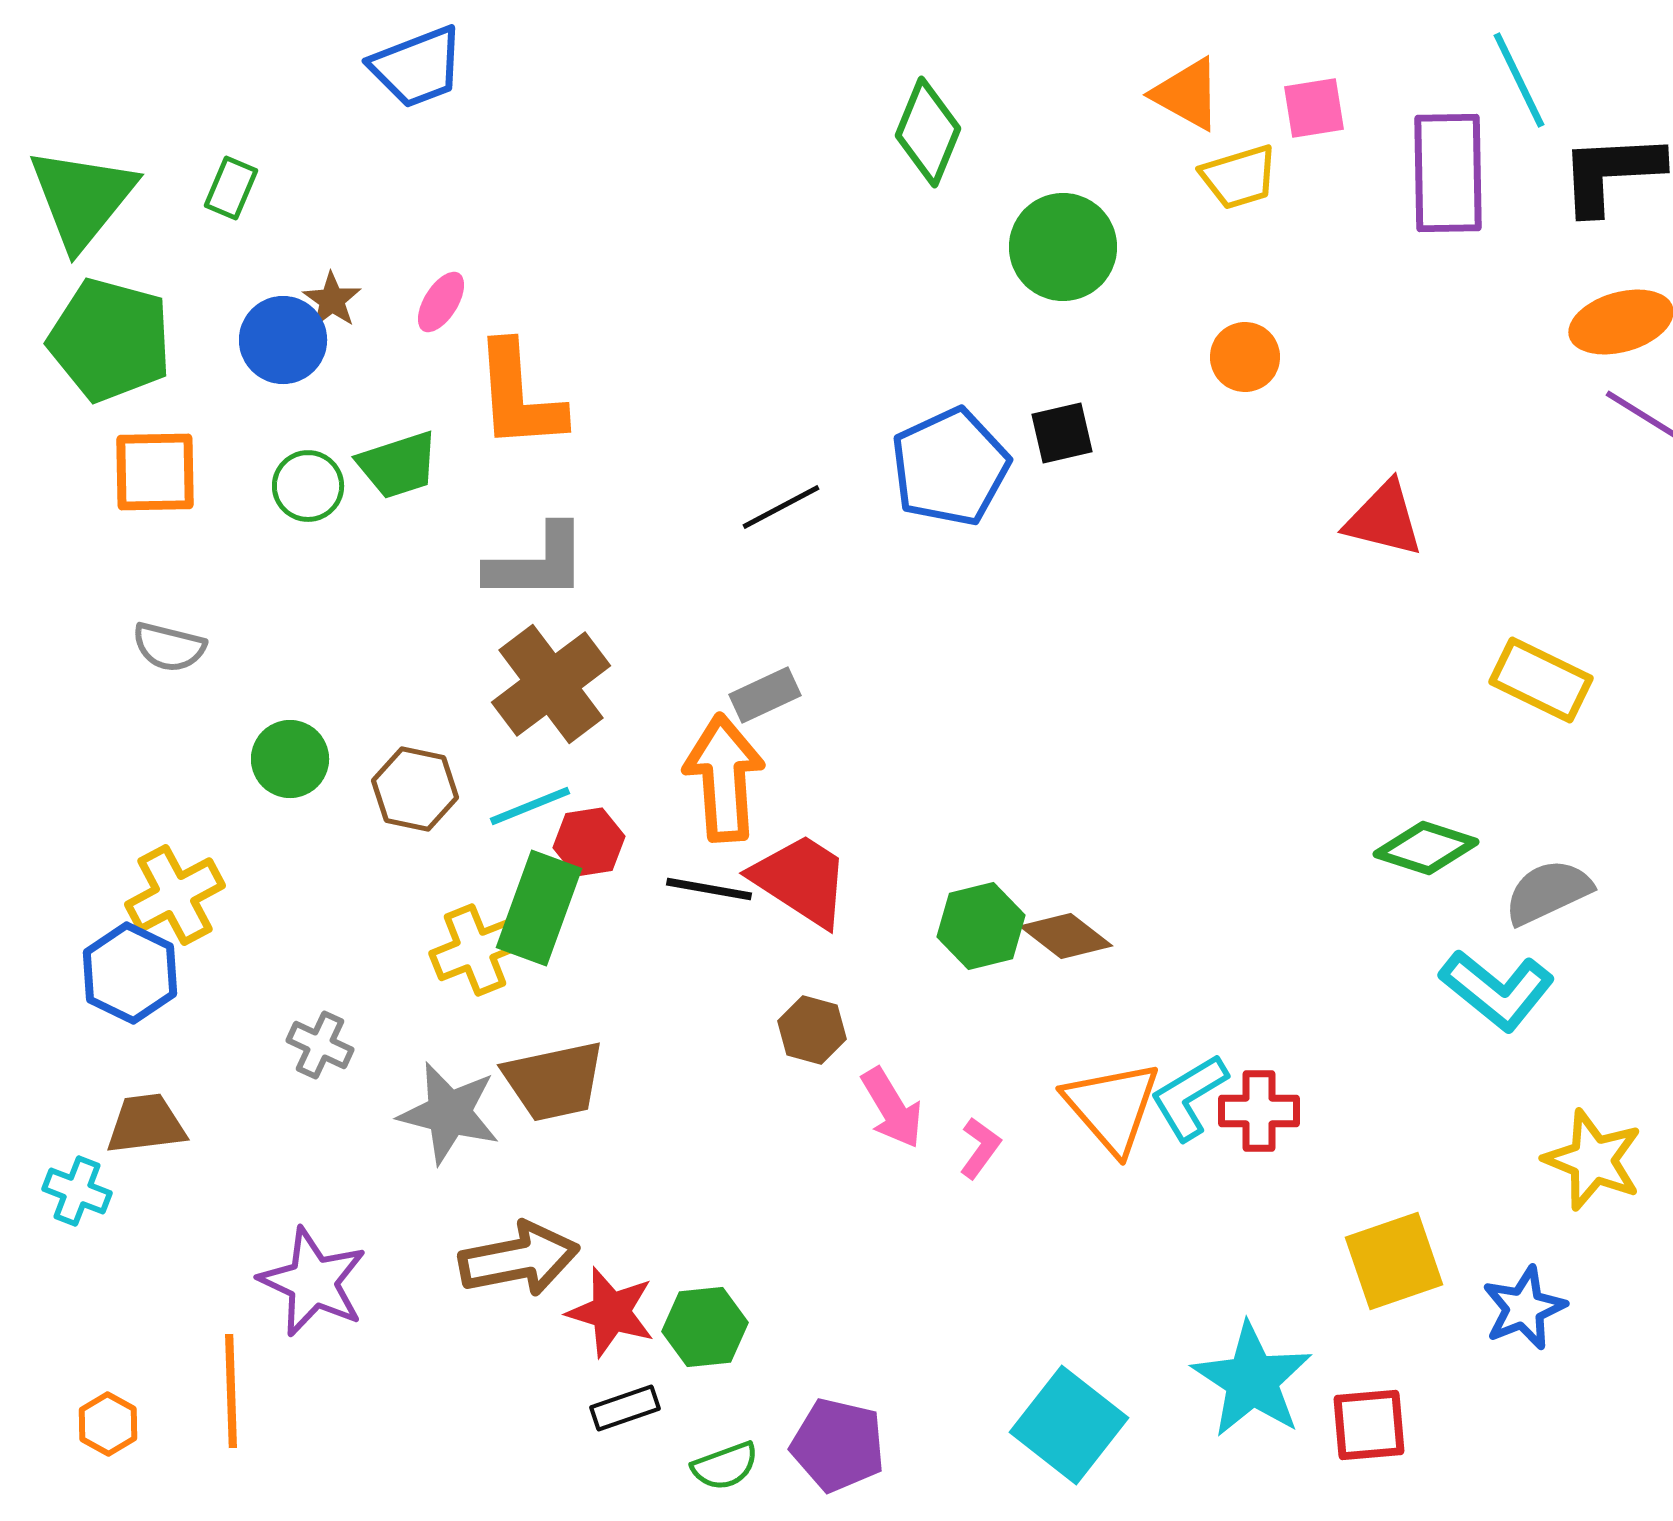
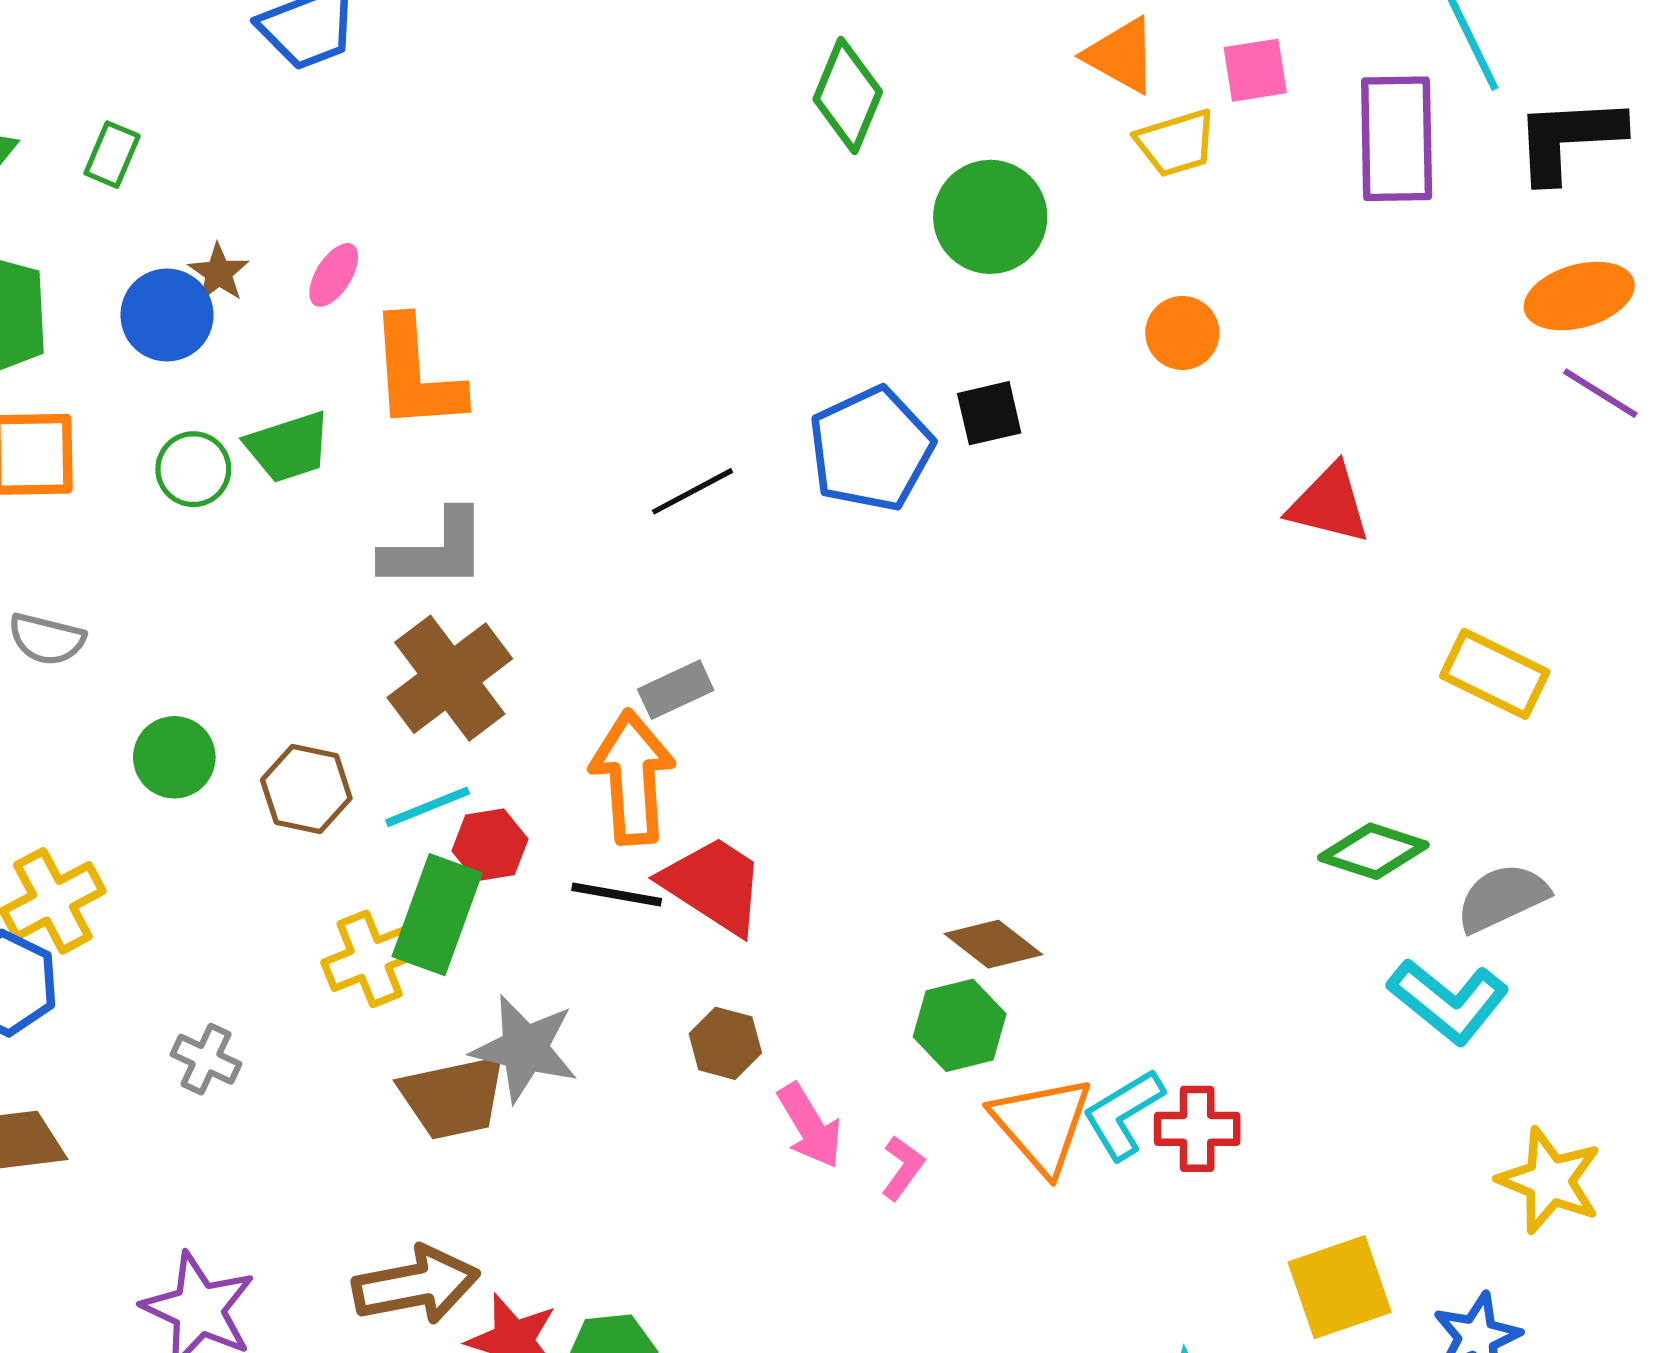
green hexagon: (981, 926) -> (960, 1025), moved
gray star: (449, 1113) -> (525, 1049), moved

